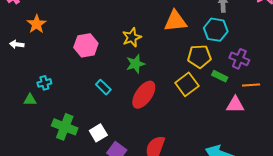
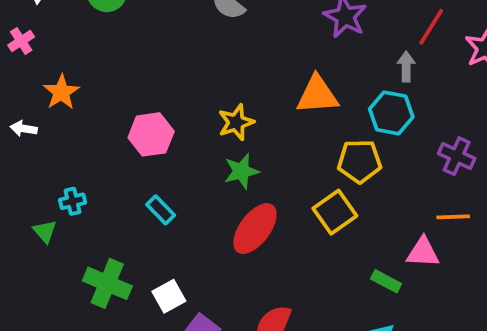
purple cross: (239, 59) -> (457, 156), moved
green rectangle: (220, 76) -> (386, 281), moved
cyan rectangle: (103, 87) -> (161, 210), moved
green triangle: (30, 100) -> (45, 231), turned 48

